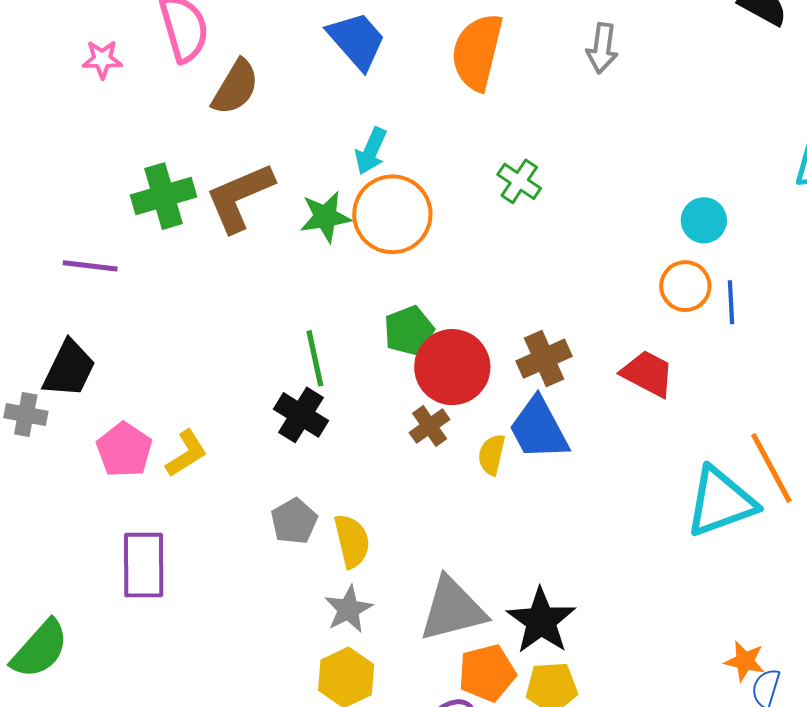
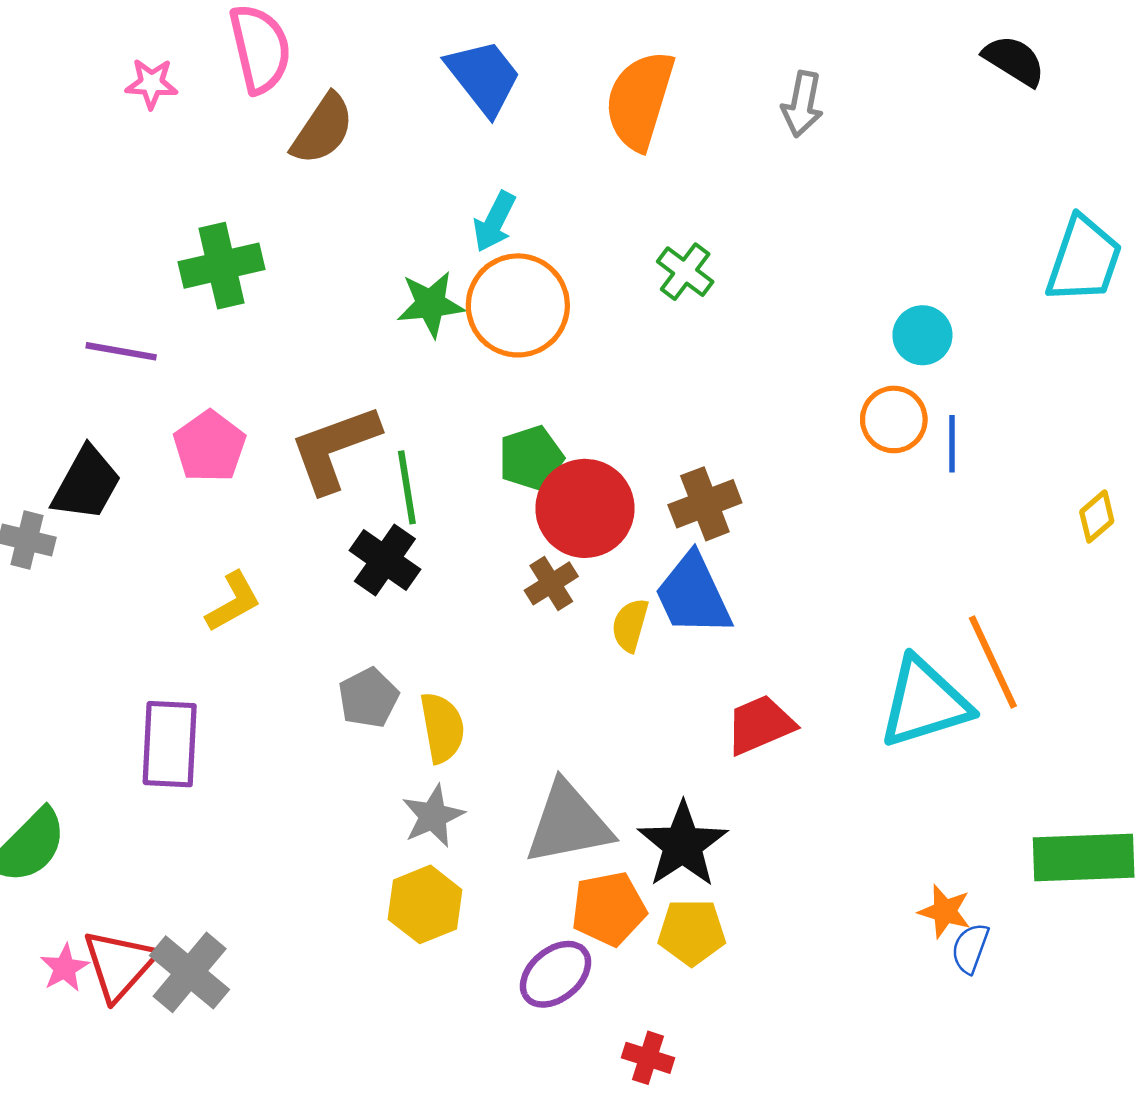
brown L-shape: (240, 197) -> (335, 448), moved
red trapezoid: (648, 374) -> (760, 725), moved, turned -54
pink pentagon: (124, 450) -> (210, 446), moved

